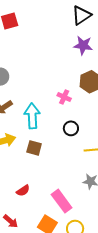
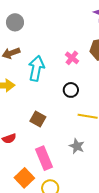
brown square: (34, 148) -> (38, 119), moved

